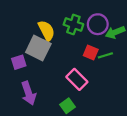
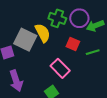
yellow semicircle: (46, 31) -> (43, 33), moved
green line: (105, 55) -> (93, 52), moved

